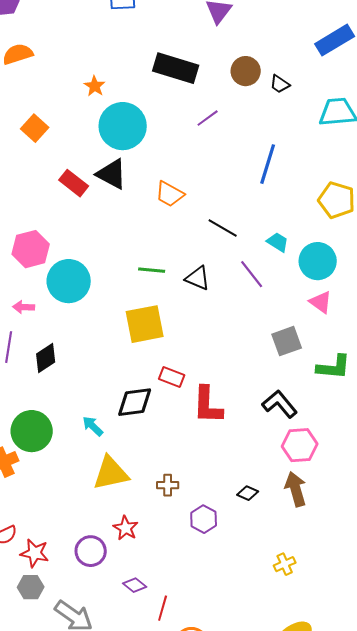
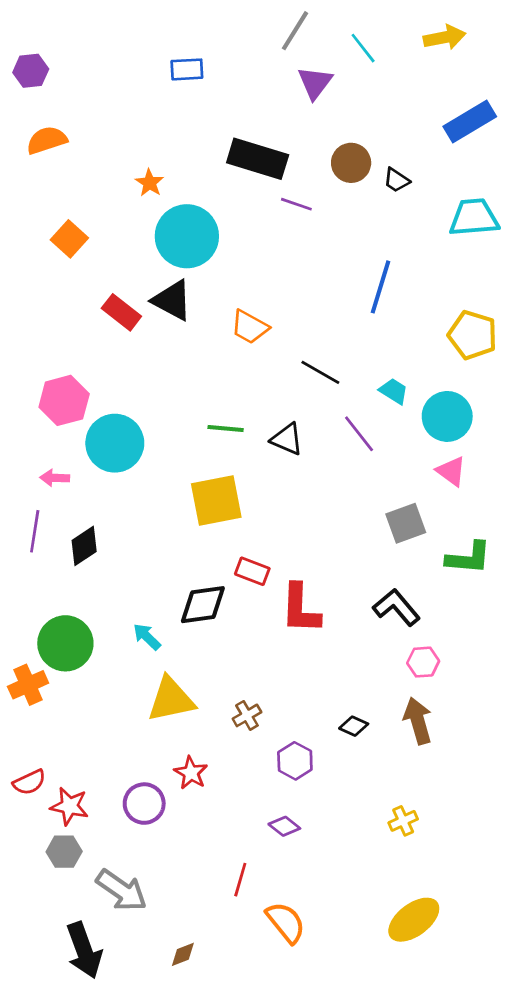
purple line: (208, 118) -> (296, 204), moved, turned 55
pink hexagon: (300, 445) -> (423, 662), size x0.7
brown cross: (168, 485) -> (247, 715), turned -30
purple diamond: (135, 585) -> (284, 826), moved

